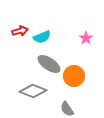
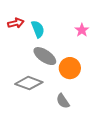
cyan semicircle: (42, 37) -> (38, 29), turned -90

